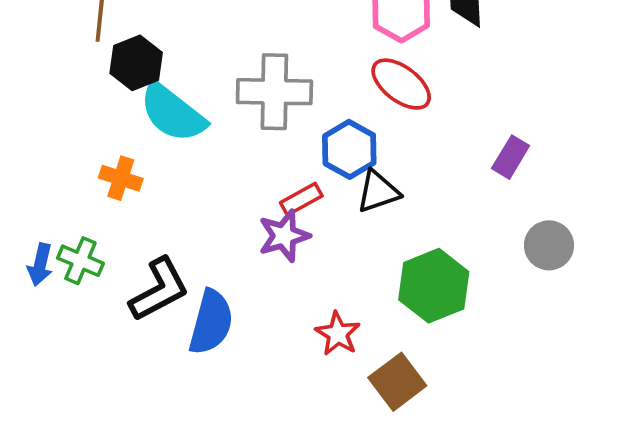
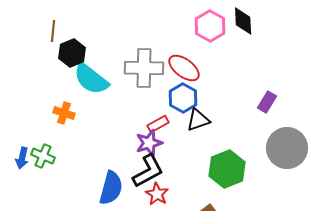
red ellipse: (401, 84) -> (184, 68), moved
gray circle: (549, 245) -> (287, 148), size x1.6
black L-shape: (159, 290) -> (148, 171), moved
red star: (338, 334) -> (157, 194), moved

